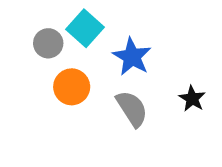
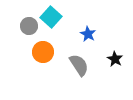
blue star: (132, 57) -> (88, 34), moved, size x0.7

